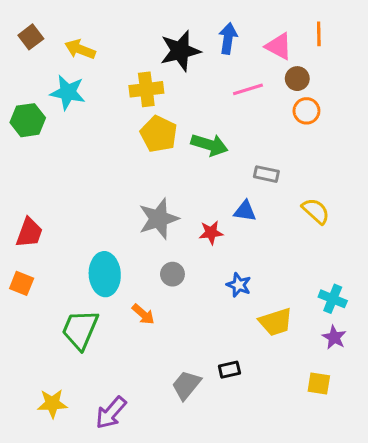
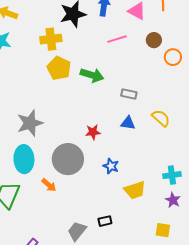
brown circle: (297, 79) -> (154, 40), moved
orange circle: (306, 111) -> (173, 57), moved
blue triangle: (245, 211) -> (128, 123), moved
gray star: (159, 219) -> (30, 123), moved
gray circle: (172, 274) -> (68, 159), size x2.0
cyan cross: (333, 299) -> (172, 175), turned -30

